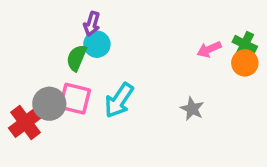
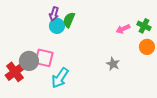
green semicircle: (77, 58) -> (69, 20), moved
orange circle: (245, 63) -> (147, 47), moved
cyan arrow: (119, 100) -> (60, 78), moved

